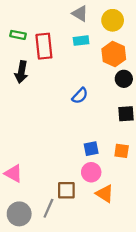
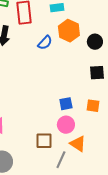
orange hexagon: (114, 54) -> (69, 31), moved
blue semicircle: (80, 96) -> (45, 43), moved
gray line: (48, 208) -> (61, 160), moved

